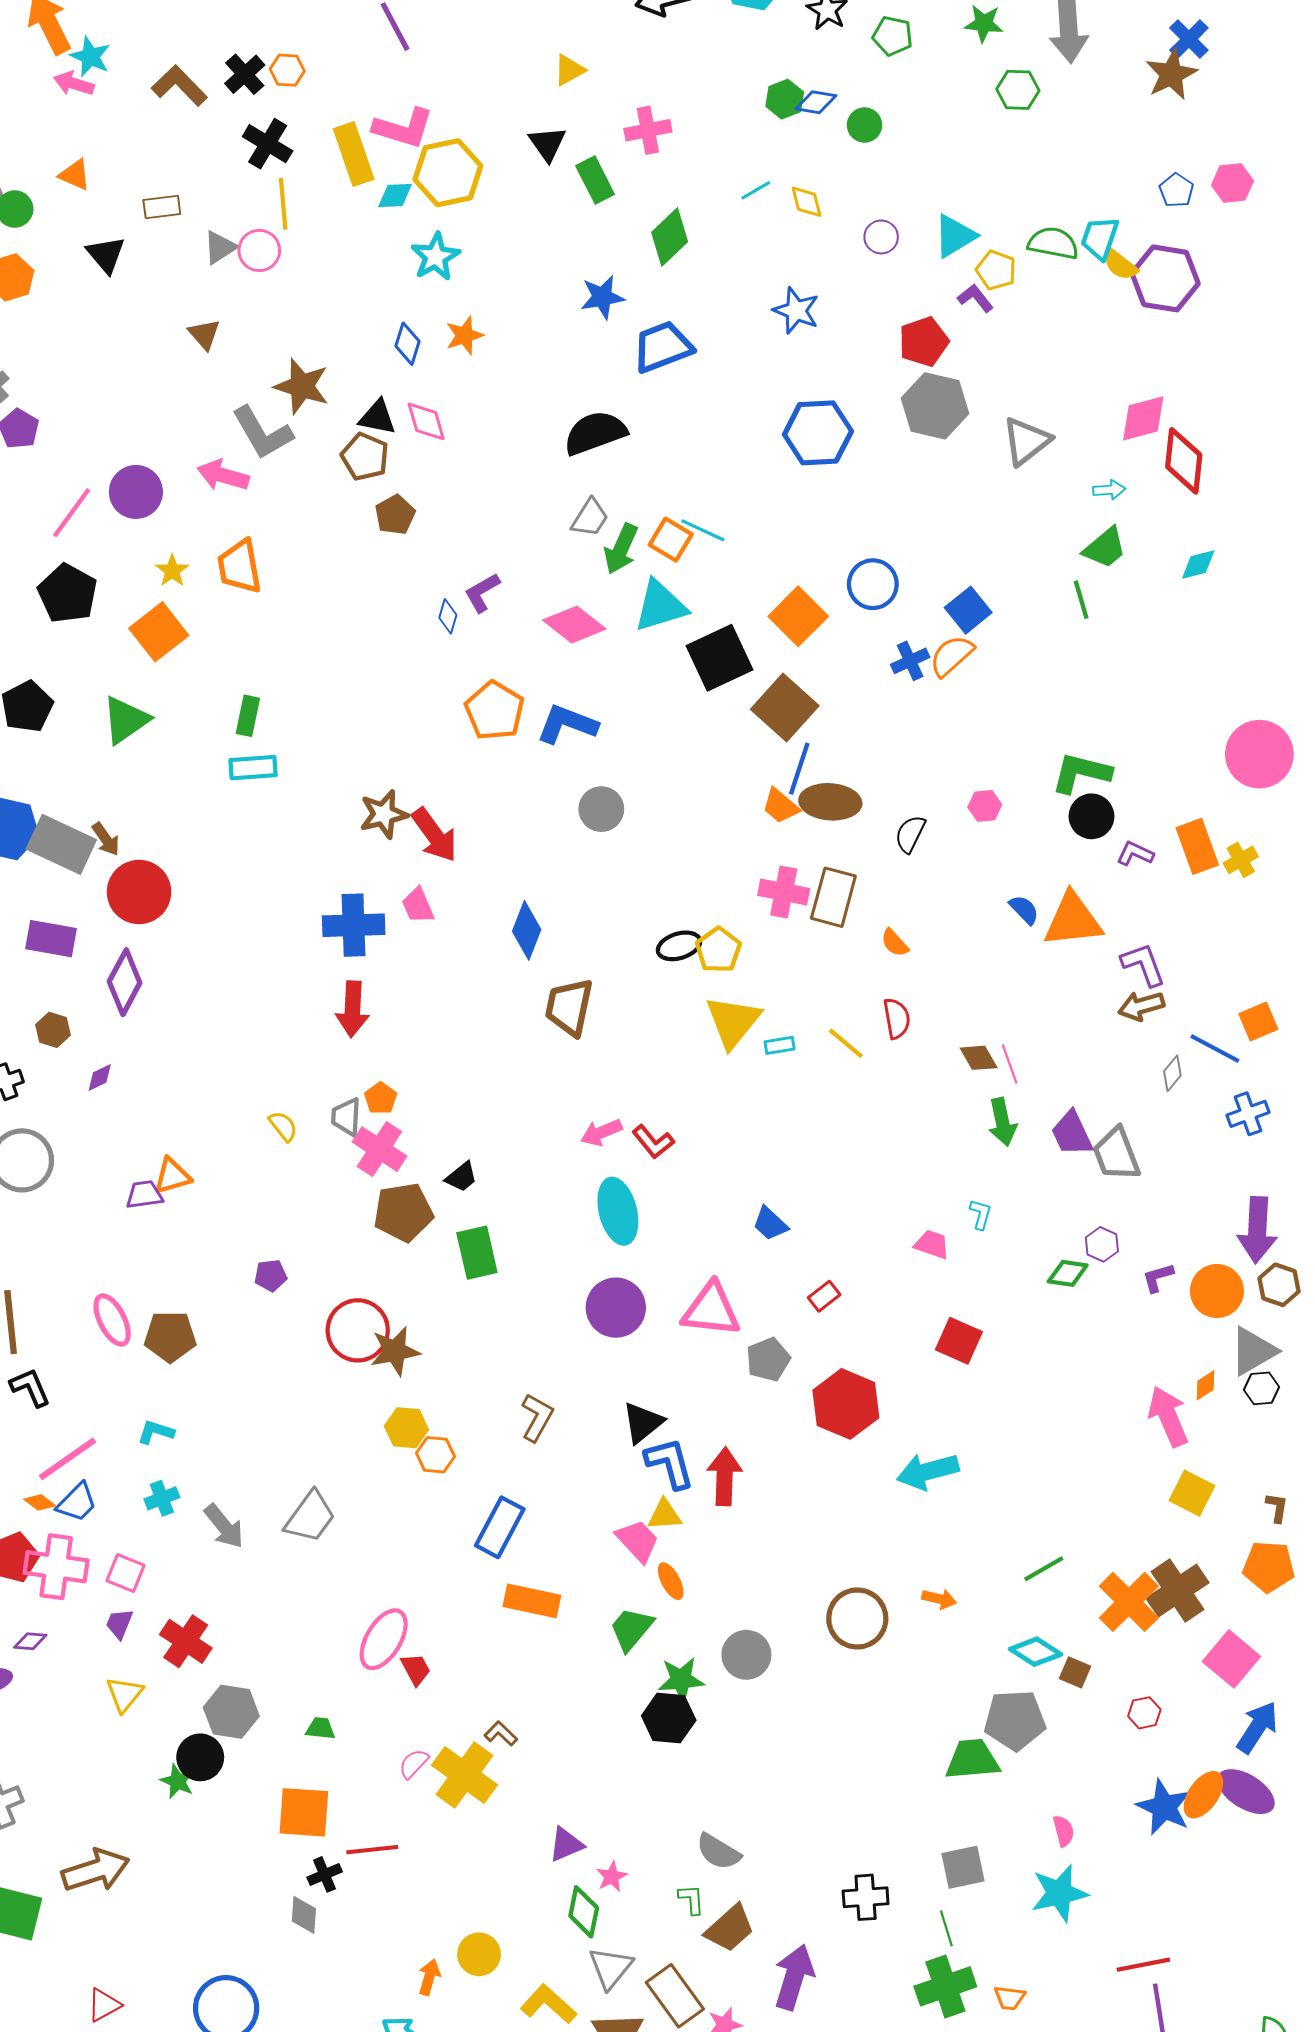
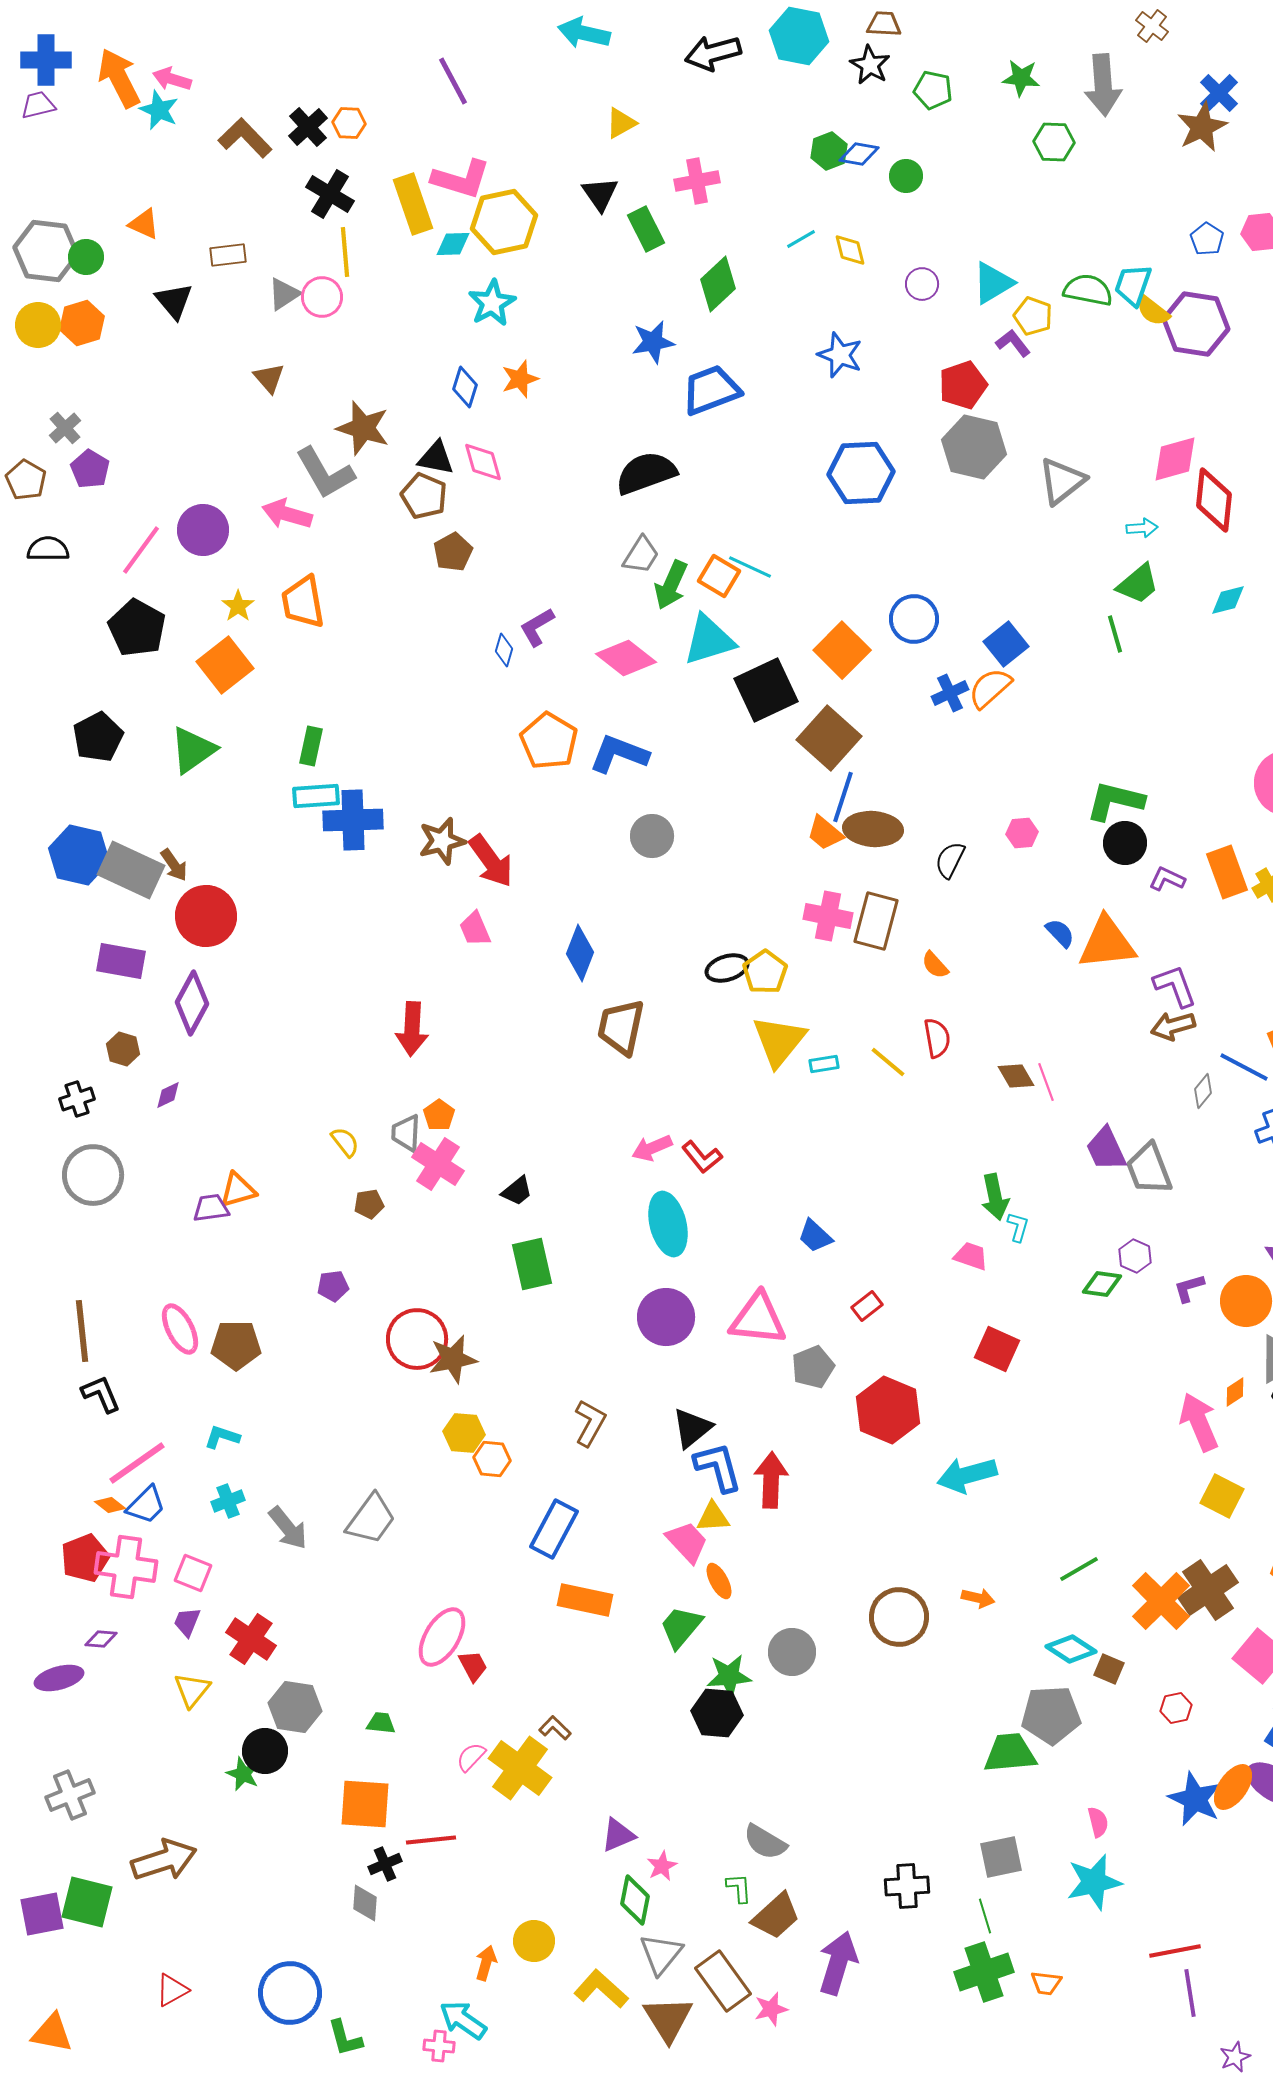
pink arrow: (74, 84) -> (172, 79), moved
blue cross: (354, 925) -> (353, 820), moved
green arrow: (1002, 1122) -> (995, 1197), moved
brown pentagon: (403, 1212) -> (369, 1204), moved, size x0.5

